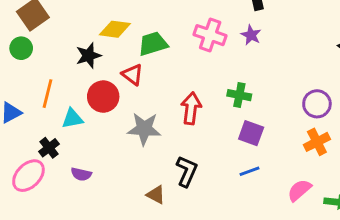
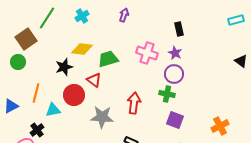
purple circle: (317, 104) -> (174, 74), moved

